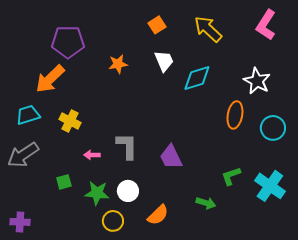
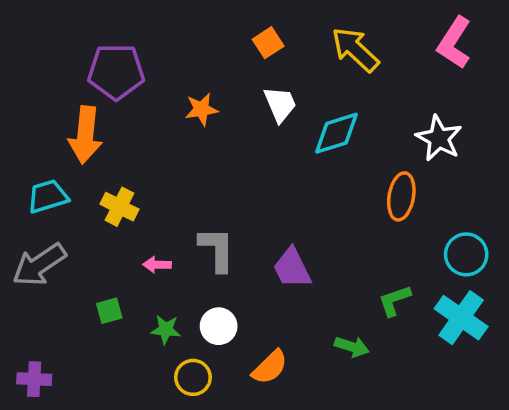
orange arrow: (50, 79) -> (85, 135), turned -40
cyan circle: (273, 128) -> (466, 254), moved
green star: (97, 193) -> (166, 330), size x0.7

